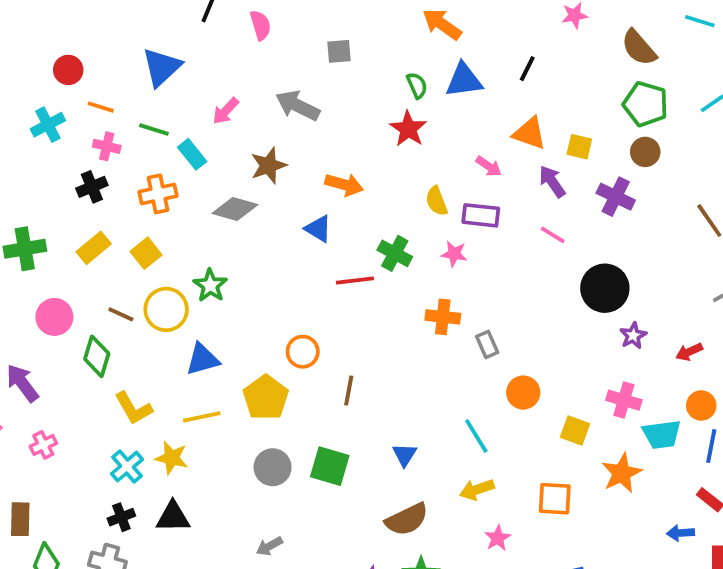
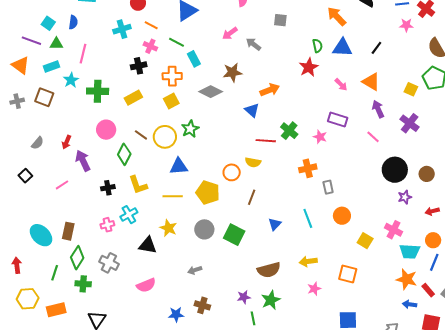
gray arrow: (298, 106) -> (253, 44), size x0.7
pink arrow: (226, 111) -> (230, 33), moved
yellow square: (579, 147) -> (411, 89), moved
brown circle: (645, 152) -> (427, 174), moved
pink arrow: (489, 166) -> (341, 85), moved
orange arrow: (344, 185) -> (270, 90), turned -48
yellow semicircle: (437, 201) -> (253, 162), moved, turned -70
yellow square: (146, 253) -> (171, 101), moved
orange cross: (443, 317) -> (308, 168), turned -30
yellow pentagon: (266, 397) -> (208, 193), turned -30
cyan line: (476, 436) -> (308, 218), moved
pink cross: (43, 445) -> (107, 225), moved
blue triangle: (405, 455) -> (275, 224), moved
yellow star: (172, 458) -> (168, 228), moved
orange star: (622, 473) -> (407, 279), moved, turned 30
black cross: (121, 517) -> (108, 188), moved

